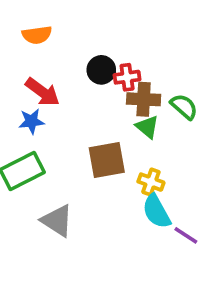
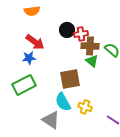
yellow cross: (151, 182) -> (85, 107), moved
cyan semicircle: (156, 211) -> (63, 102), moved
gray triangle: (57, 221) -> (51, 120), moved

